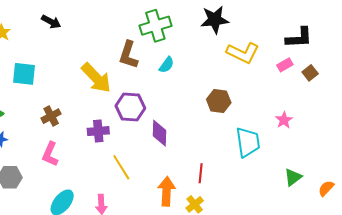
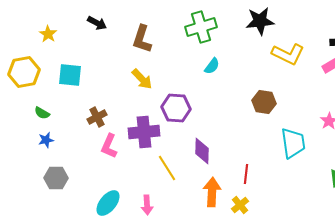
brown L-shape: (128, 55) -> (142, 39), moved
yellow arrow: (96, 78) -> (142, 79), size x0.7
purple cross: (98, 131) -> (144, 132), size x1.4
purple diamond: (159, 133) -> (202, 151), moved
pink L-shape: (50, 154) -> (109, 146), moved

